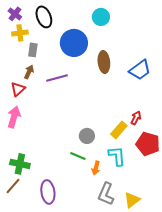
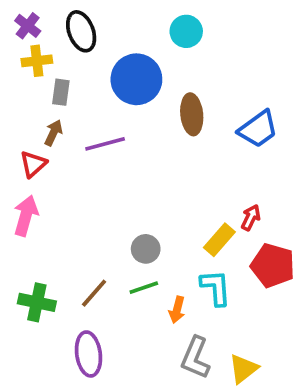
gray circle: (87, 136) -> (146, 249), moved
green line: (78, 156) -> (144, 288), turned -42
brown line: (13, 186) -> (94, 293), moved

